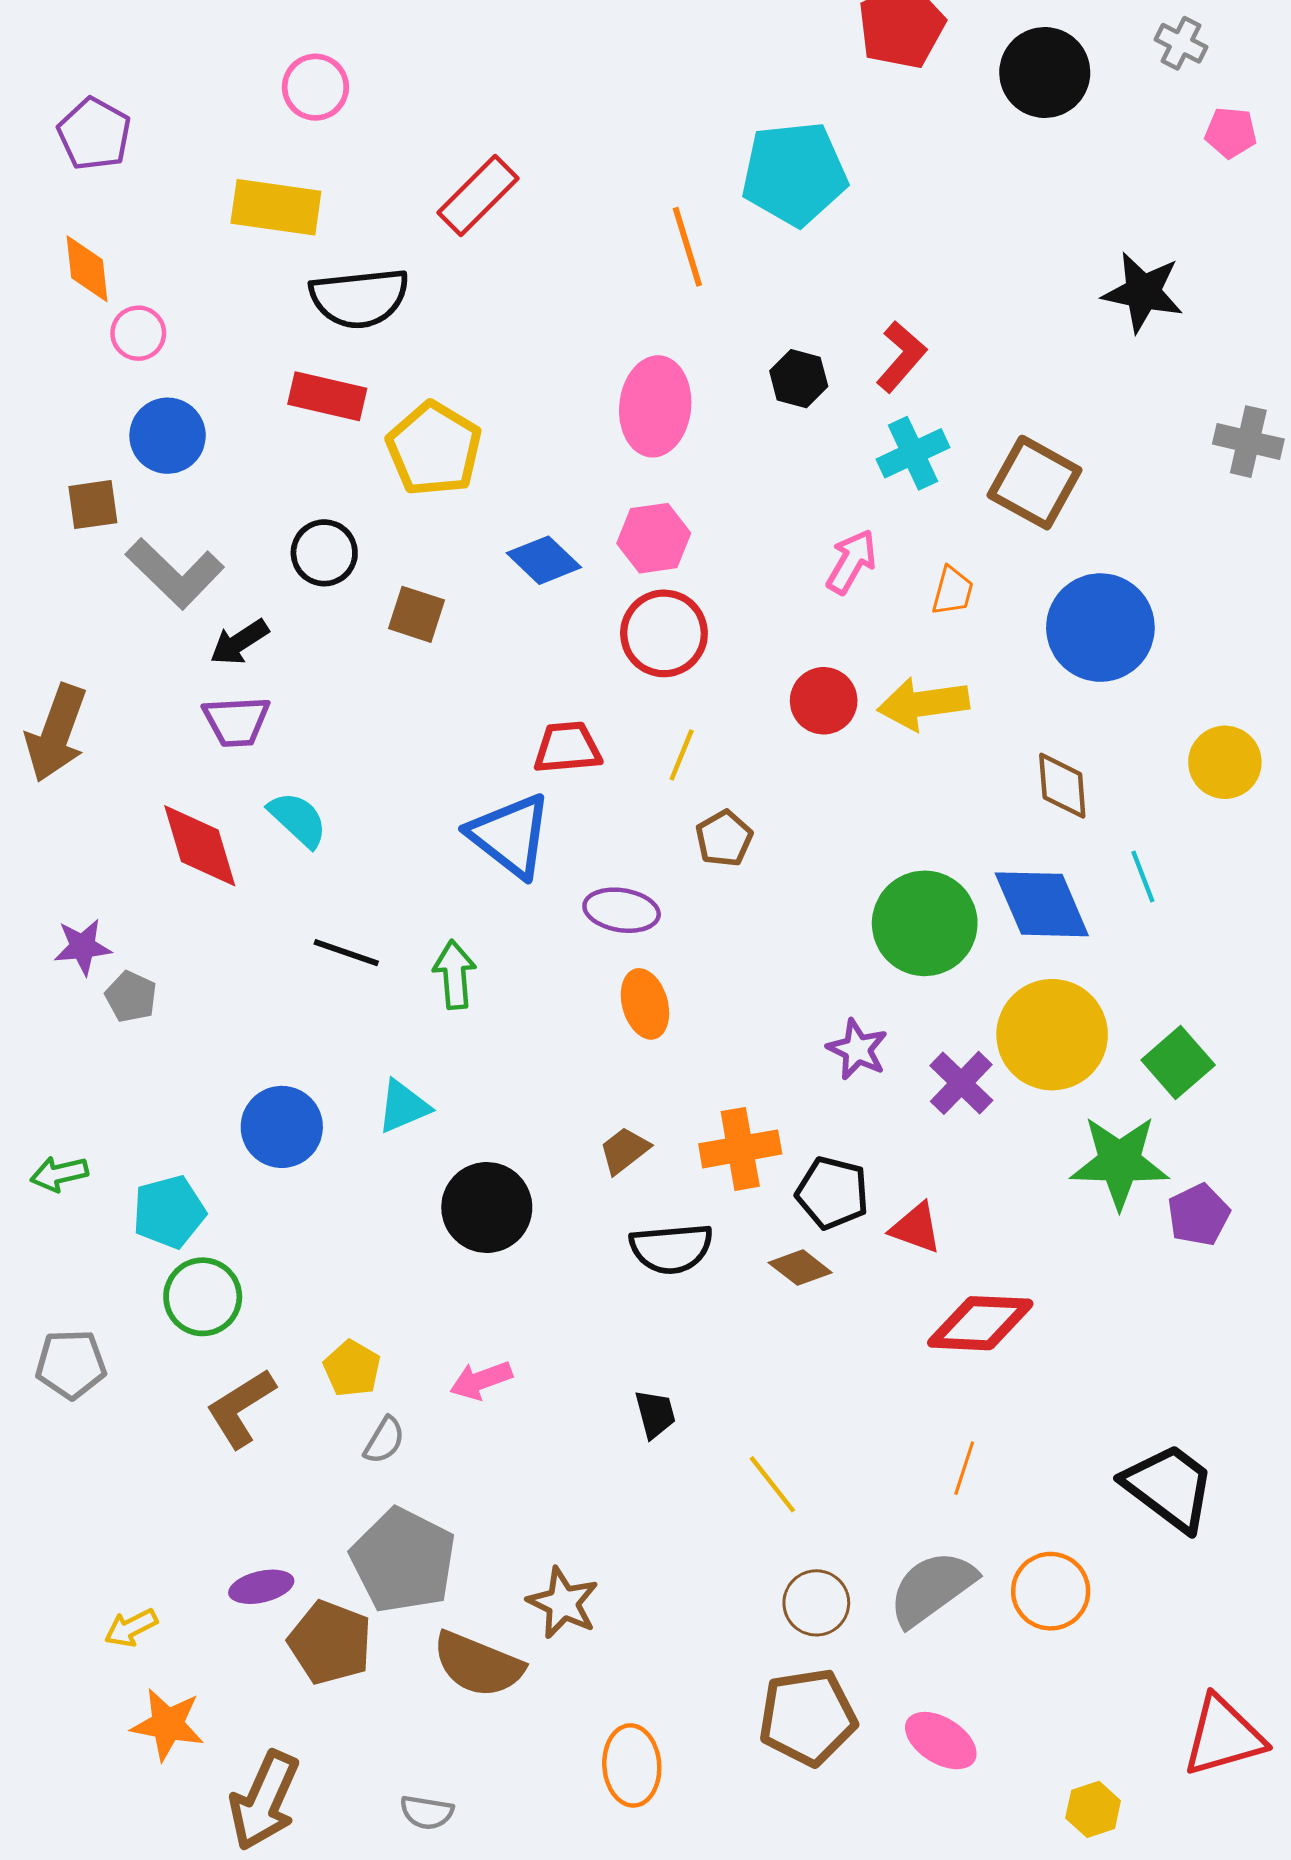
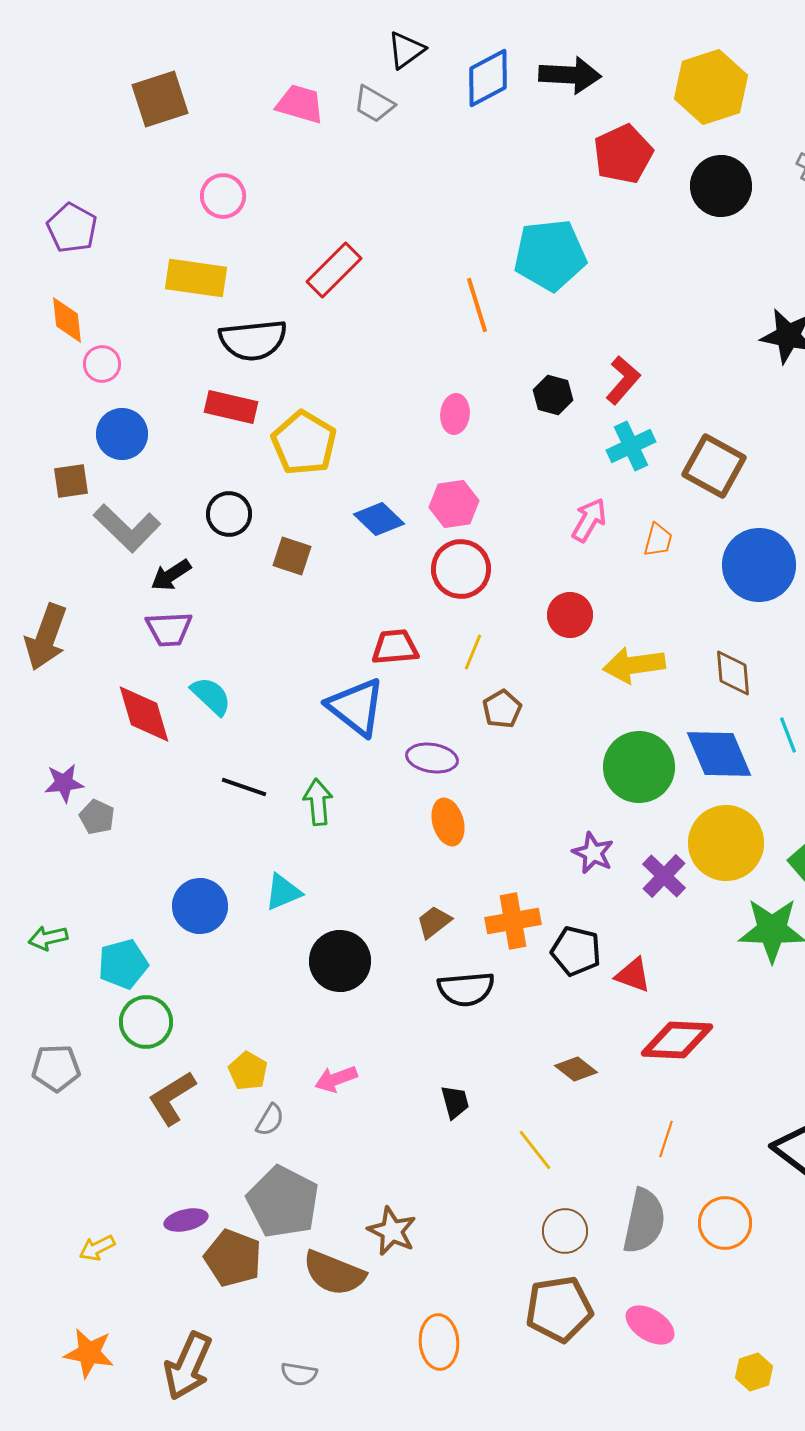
pink ellipse: (655, 406) -> (455, 414), size x0.6
yellow arrow: (923, 704) -> (634, 665), moved
brown diamond: (800, 1268) -> (576, 1069), moved
gray semicircle: (932, 1588) -> (644, 1221), turned 138
orange star: (168, 1724) -> (89, 1353), moved

